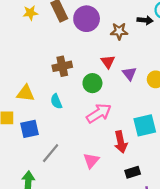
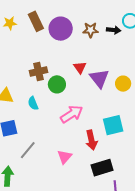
brown star: (119, 31) -> (91, 30), moved
purple triangle: (129, 74) -> (99, 78), size x1.5
green circle: (92, 83) -> (57, 84), moved
black rectangle: (133, 172) -> (102, 168), size x1.5

